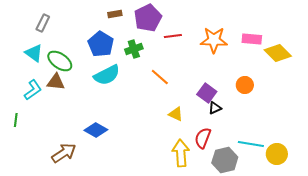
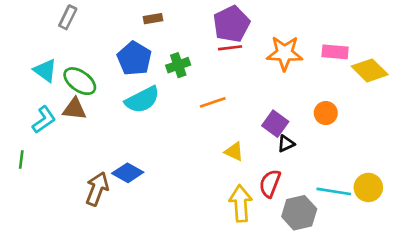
purple pentagon: (148, 18) -> (231, 24), moved
gray rectangle: (43, 23) -> (68, 17), moved
orange line: (160, 77) -> (213, 102), turned -60
brown arrow: (64, 153) -> (97, 189), moved, turned -35
yellow circle: (277, 154) -> (368, 187), moved

